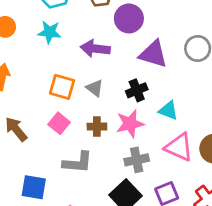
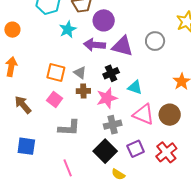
cyan star: (49, 32) -> (68, 29), moved, turned -30
purple arrow: (95, 49) -> (94, 45), moved
brown cross: (97, 127) -> (83, 91), moved
blue square: (34, 187) -> (26, 146), moved

